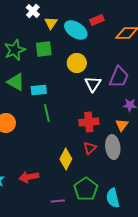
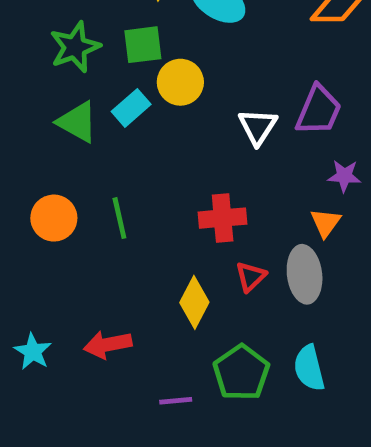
yellow circle: (77, 63) -> (180, 82), moved
cyan rectangle: (39, 90) -> (131, 108), moved, turned -35
green line: (47, 113) -> (119, 218), moved
red cross: (89, 122) -> (223, 218), moved
cyan semicircle: (113, 198) -> (309, 368), moved

